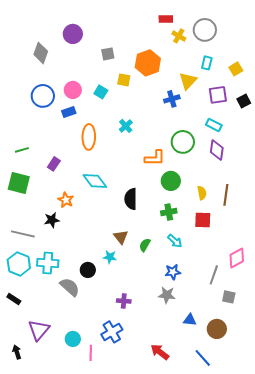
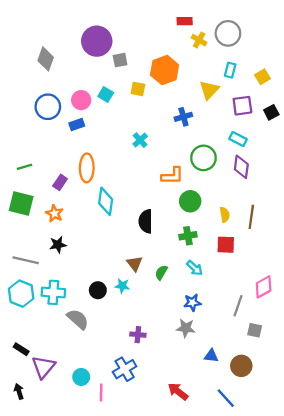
purple circle: (73, 34) -> (97, 41), moved, size x1.4
cyan square: (101, 92) -> (106, 95), moved
blue cross: (172, 99) -> (183, 117), moved
orange ellipse: (89, 137) -> (87, 168), moved
cyan diamond: (95, 181) -> (106, 201), turned 45
orange star: (66, 200) -> (54, 214), moved
black circle: (88, 270) -> (98, 290), moved
black rectangle: (14, 299) -> (21, 349), moved

